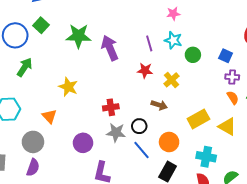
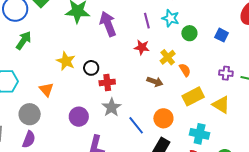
purple cross: (232, 77) -> (226, 73), moved
orange semicircle: (233, 98) -> (185, 70), moved
black circle: (139, 126) -> (91, 68), moved
gray star: (116, 133) -> (112, 107), turned 30

